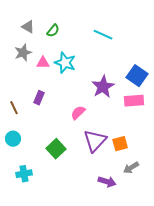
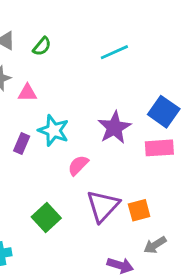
cyan line: (103, 35) -> (114, 52), turned -48
cyan star: (65, 63) -> (53, 130), moved

